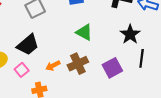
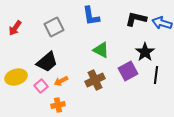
orange arrow: (53, 66) -> (61, 81), moved
purple square: (112, 68) -> (128, 71), moved

